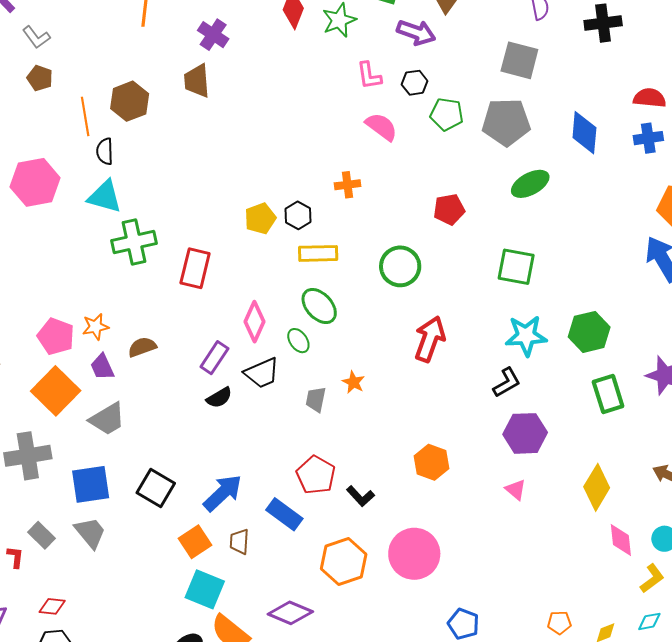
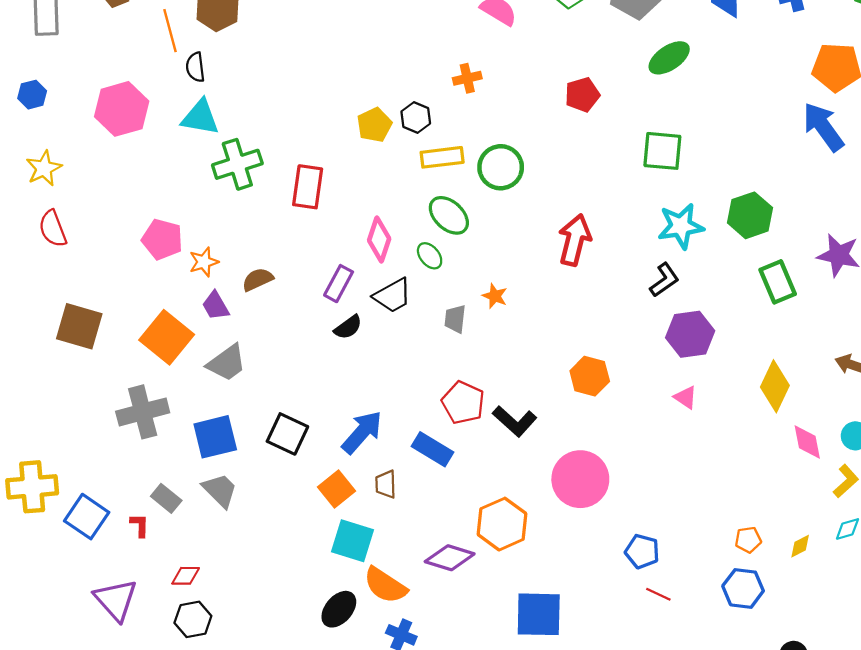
green circle: (400, 266) -> (501, 167), moved
pink pentagon: (56, 336) -> (162, 239), moved
black L-shape: (360, 496) -> (515, 421), size x1.4
orange hexagon: (344, 561) -> (502, 524), moved

